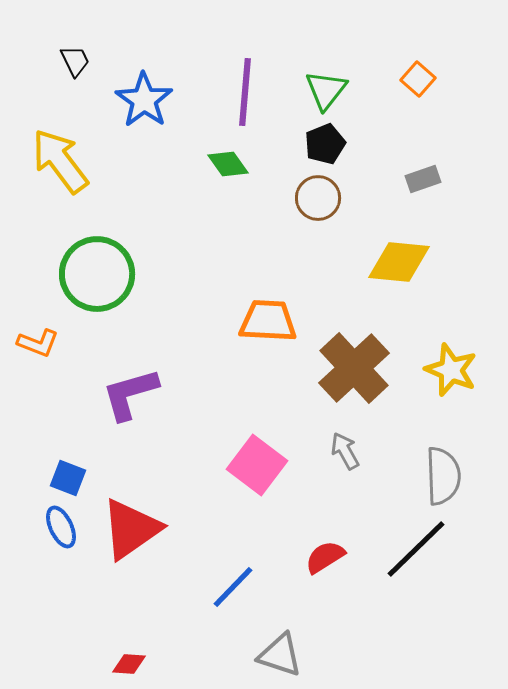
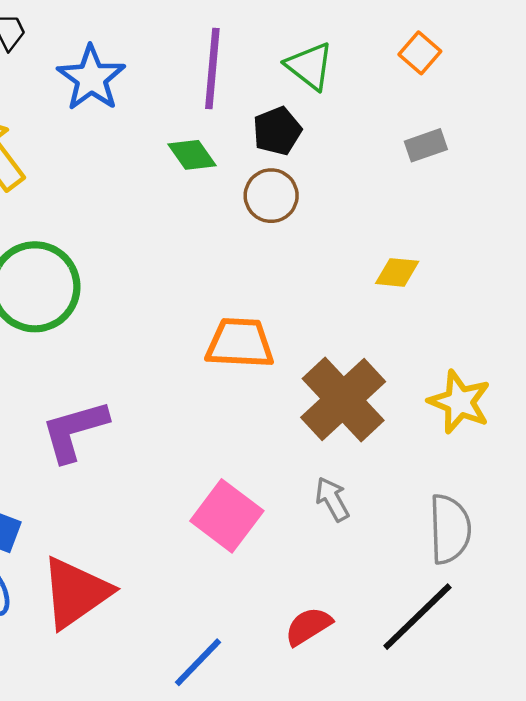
green triangle: (326, 90) -> (310, 66), turned -30
black pentagon: (325, 144) -> (277, 131), moved
gray rectangle: (423, 179) -> (426, 145), moved
brown circle: (318, 198) -> (271, 196), moved
yellow diamond: (399, 262) -> (397, 272), size x0.6

